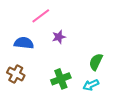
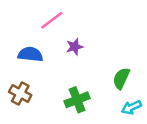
cyan arrow: (91, 85) -> (131, 107), moved

